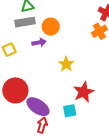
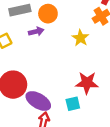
yellow star: (66, 64) -> (80, 38), moved
red star: (84, 92) -> (87, 83), turned 30

